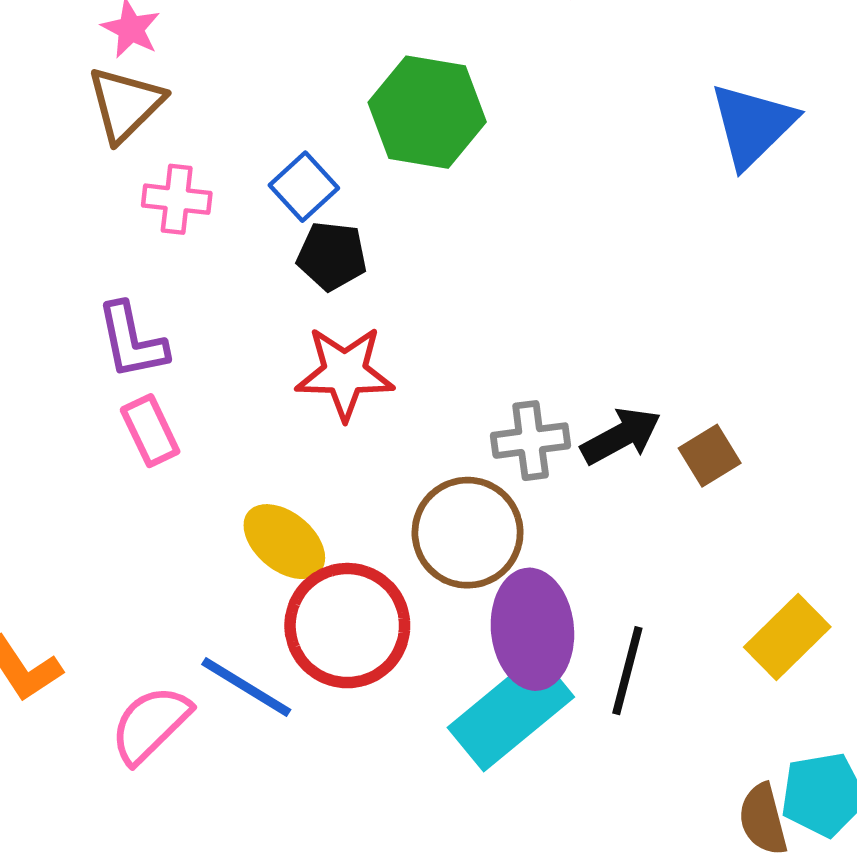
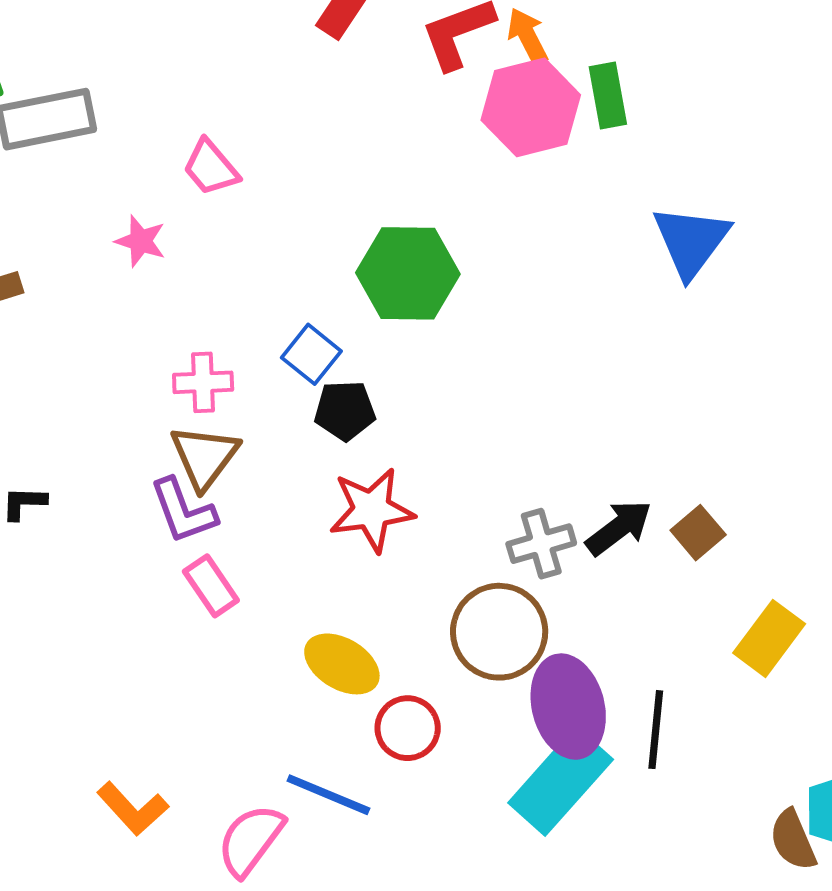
brown triangle: (125, 104) -> (204, 457), moved
red circle: (347, 626) -> (408, 728), size x0.6
yellow rectangle: (787, 637) -> (769, 638), moved

